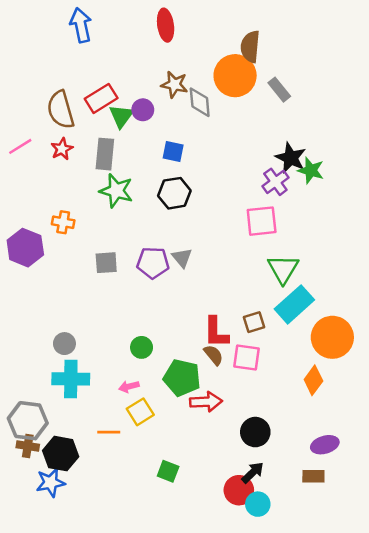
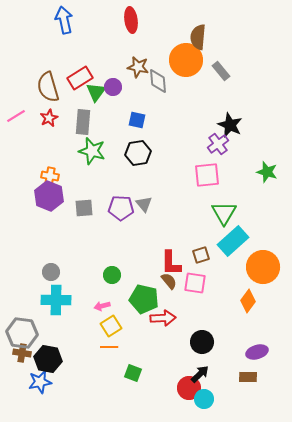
green star: (311, 170) -> (267, 172), moved
purple hexagon: (25, 248) -> (49, 196), moved
orange line: (109, 432) -> (109, 347), moved

